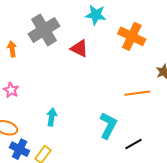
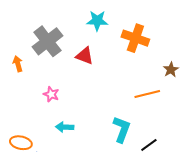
pink star: (11, 90) -> (51, 94), moved
cyan arrow: (52, 117) -> (65, 127), turned -90

